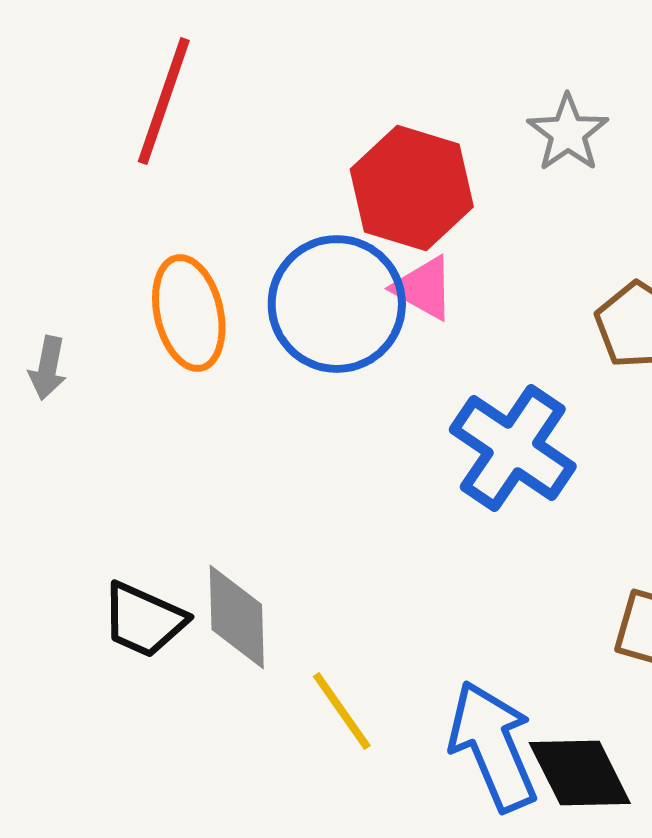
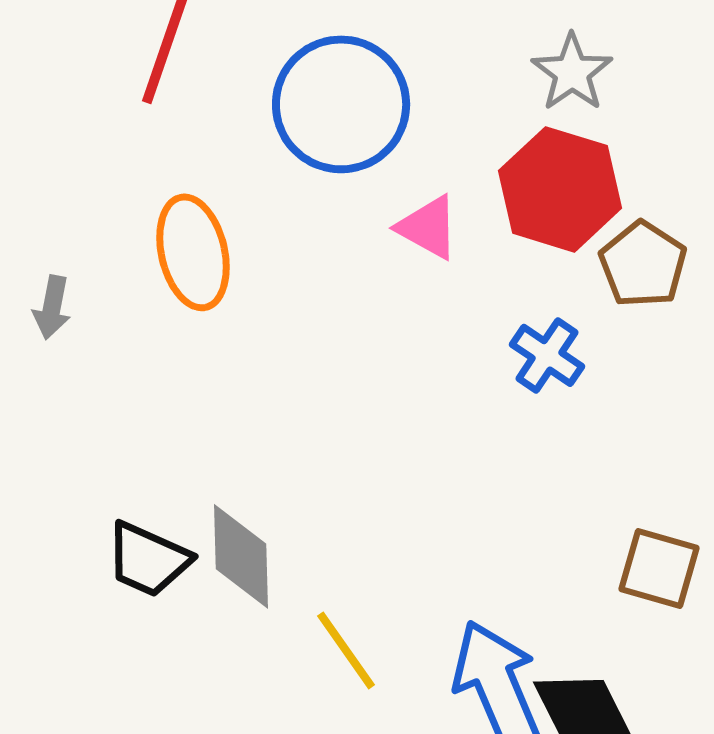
red hexagon: (412, 188) -> (560, 189), moved
blue circle: (337, 304) -> (341, 104), moved
blue cross: (513, 448) -> (547, 355), moved, size x0.6

